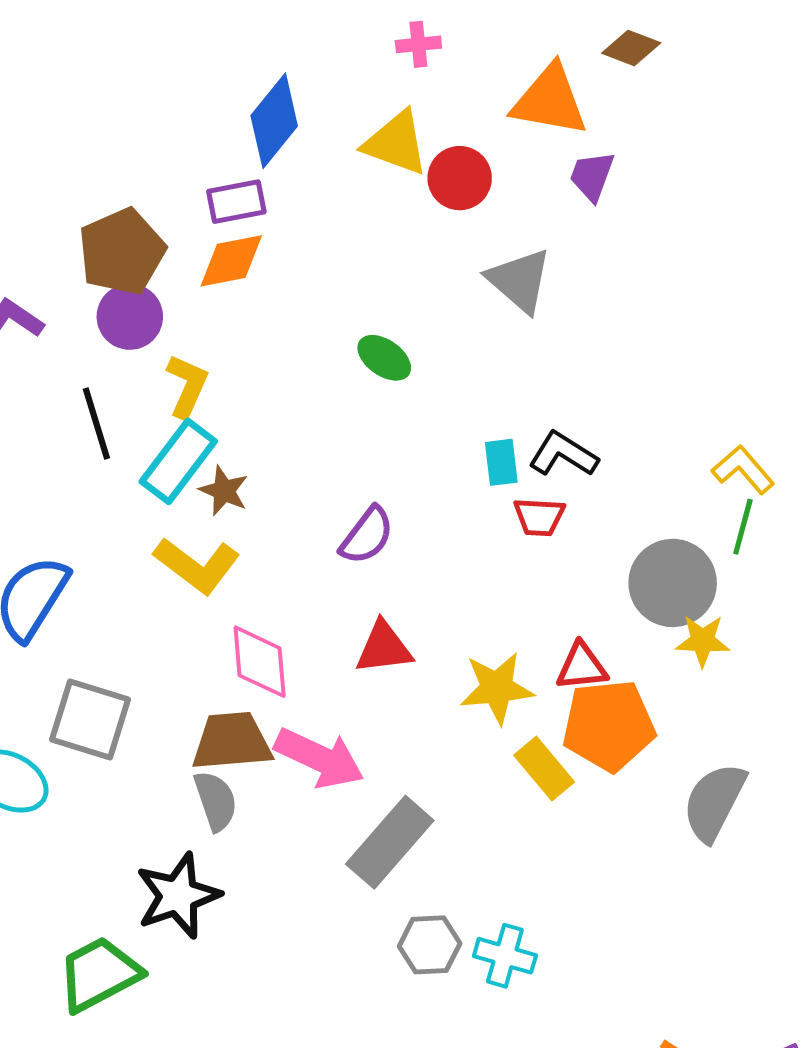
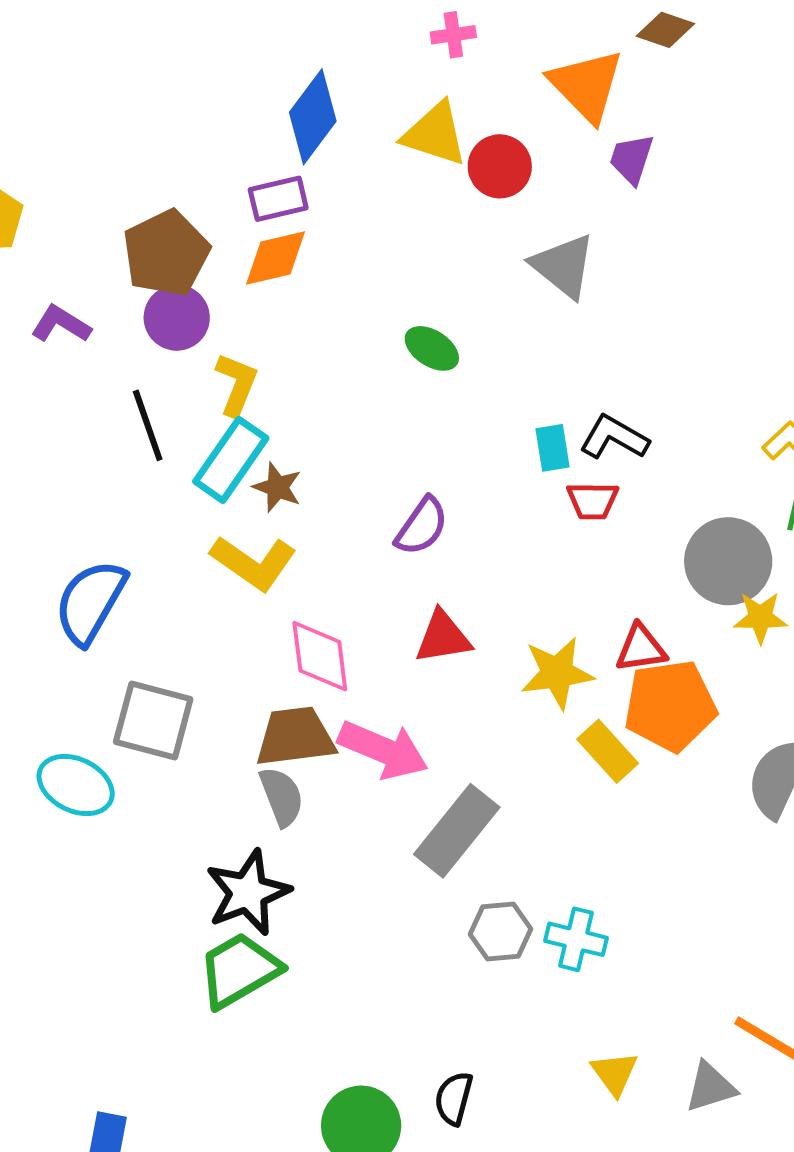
orange triangle: (550, 100) -> (586, 85), turned 38
green trapezoid: (99, 974) -> (239, 970), moved

